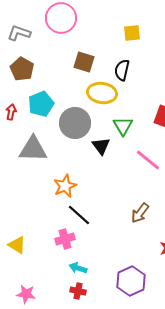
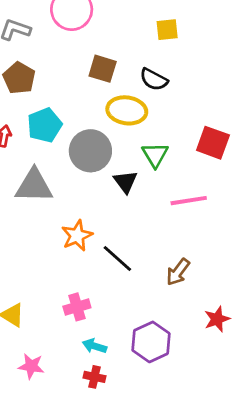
black semicircle: (122, 70) -> (154, 79), turned -75
pink line: (148, 160) -> (189, 201), turned -48
black line: (79, 215) -> (117, 258), moved
purple hexagon: (131, 281) -> (151, 342), moved
pink star: (26, 294) -> (31, 366), moved

